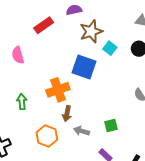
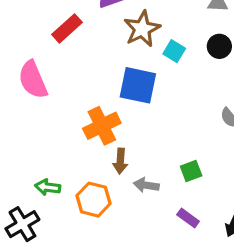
pink semicircle: (18, 55) -> (33, 80), size x1.4
green arrow: (22, 102) -> (48, 187), moved, turned -70

